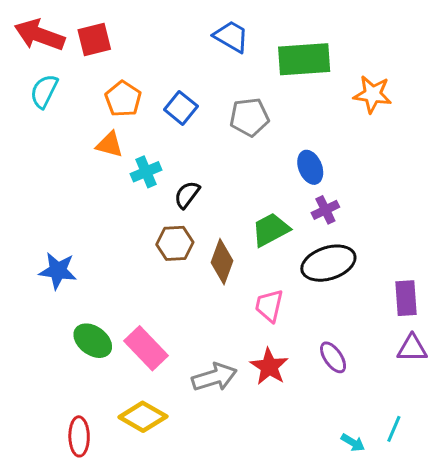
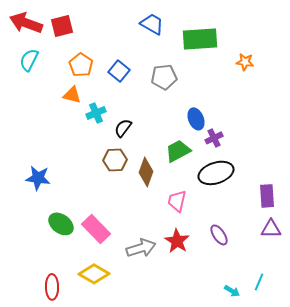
orange star: (373, 94) -> (245, 62), size x0.7
blue ellipse: (310, 167) -> (196, 119), moved

